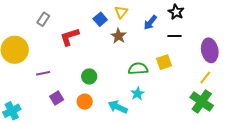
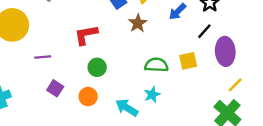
black line: (175, 36) -> (204, 31), turned -56
red L-shape: (70, 37) -> (86, 35), moved
purple ellipse: (210, 50) -> (225, 51), moved
purple square: (57, 98) -> (55, 88), turned -32

